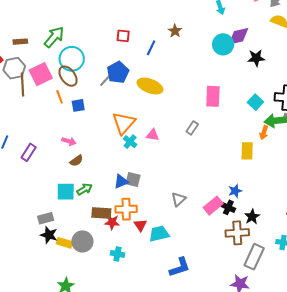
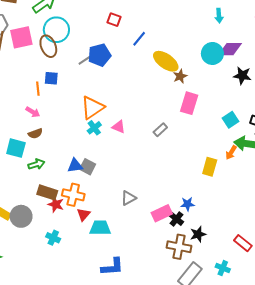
brown star: (175, 31) -> (180, 76), moved
yellow ellipse: (150, 86) -> (166, 61), moved
orange line: (60, 97) -> (38, 89), moved
cyan square: (66, 192) -> (16, 148), moved

